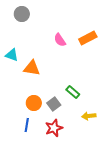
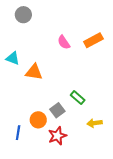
orange circle: (34, 103) -> (38, 120), moved
blue line: (27, 125) -> (18, 133), moved

